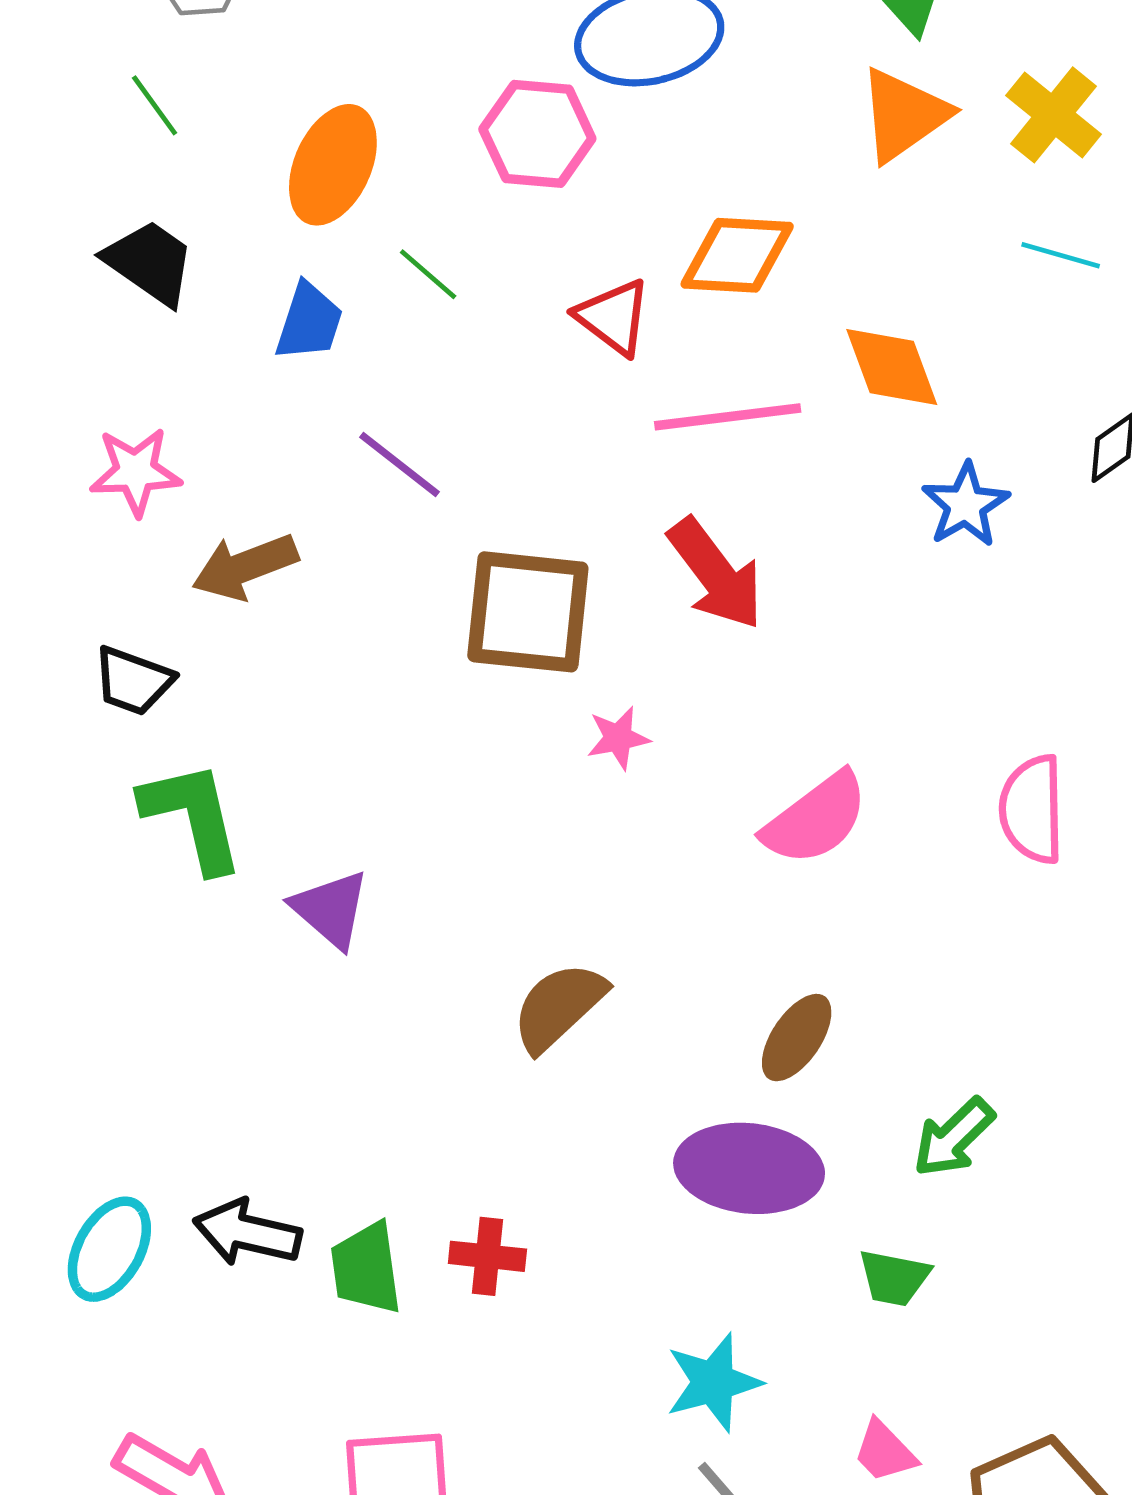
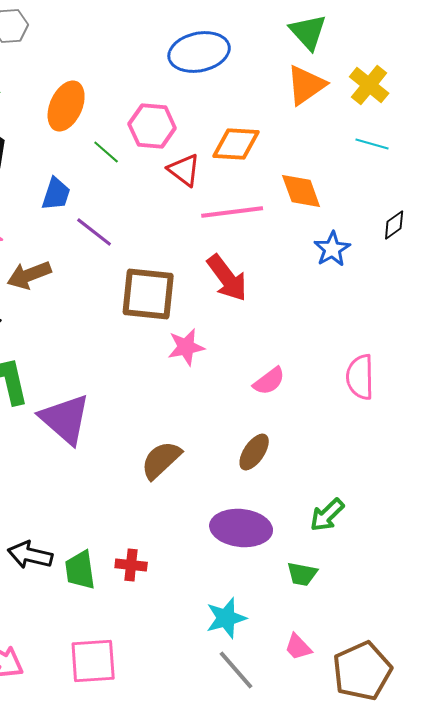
pink hexagon: (537, 134) -> (152, 126), moved
blue trapezoid: (309, 322) -> (56, 194), moved
pink star: (618, 738) -> (186, 347), size x1.4
pink semicircle: (816, 819) -> (269, 381), size x0.7
purple triangle: (331, 909) -> (65, 419), size x1.5
brown ellipse: (797, 1038) -> (254, 452), moved

